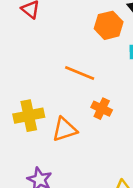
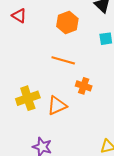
orange hexagon: (109, 25) -> (67, 23), moved

